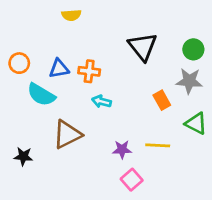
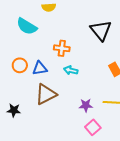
orange circle: (19, 63) -> (20, 65), moved
blue triangle: (59, 69) -> (40, 68), moved
cyan semicircle: (41, 95) -> (27, 26), moved

